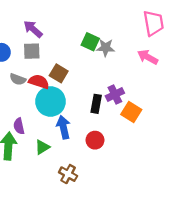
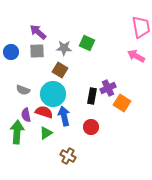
gray star: (106, 48) -> (64, 48), moved
gray semicircle: (18, 79) -> (23, 90), moved
red semicircle: (39, 82) -> (44, 112), moved

